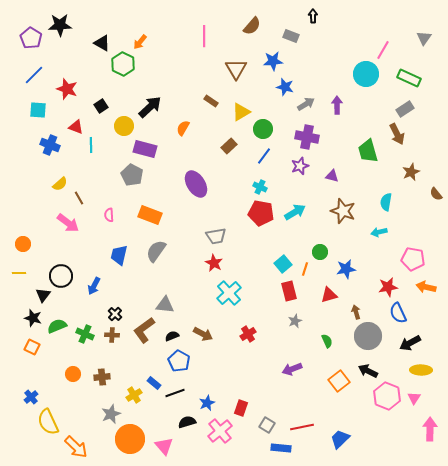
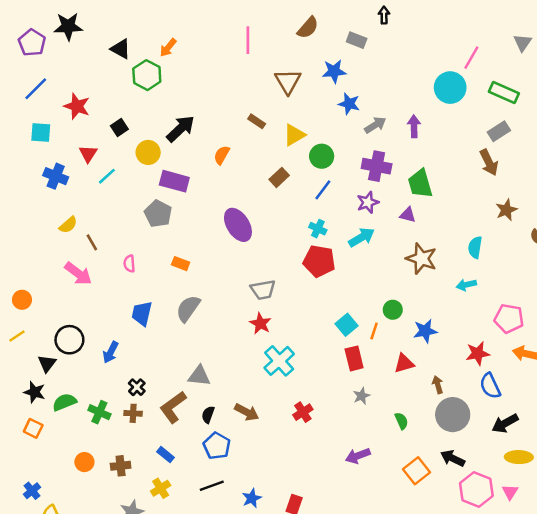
red triangle: (76, 127) -> (88, 154), turned 42
cyan line: (91, 145) -> (107, 176), turned 49
green trapezoid: (368, 151) -> (420, 184), moved
cyan arrow: (295, 212) -> (362, 237), moved
orange rectangle: (150, 215) -> (181, 264), size x0.6
yellow line: (19, 273) -> (17, 336), turned -32
black semicircle: (172, 336) -> (208, 415), turned -48
blue rectangle: (154, 383) -> (166, 455), moved

